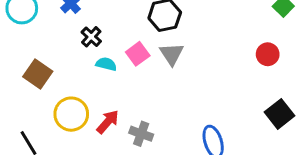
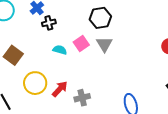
black cross: (91, 37) -> (49, 23), moved, turned 32
gray cross: (141, 134) -> (82, 98), turned -35

